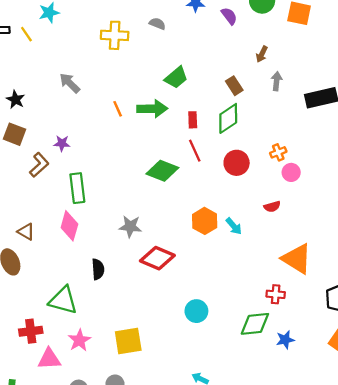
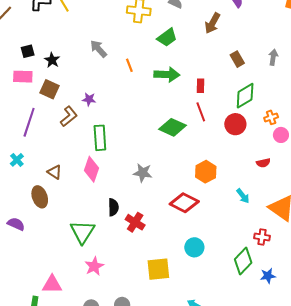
brown arrow: (262, 54) -> (212, 23), moved, size x1.5
green trapezoid: (176, 78) -> (167, 37), moved
orange line: (118, 109) -> (129, 65), moved
green diamond: (228, 118) -> (245, 96), moved
cyan arrow: (234, 226) -> (243, 196), moved
red diamond: (157, 258) -> (184, 203), moved
green triangle: (63, 300) -> (82, 232), turned 44
green diamond: (255, 324) -> (243, 261), turned -44
red cross: (31, 331) -> (135, 222), moved, turned 36
yellow square: (128, 341) -> (158, 269), moved
pink triangle: (49, 359) -> (52, 284), moved

